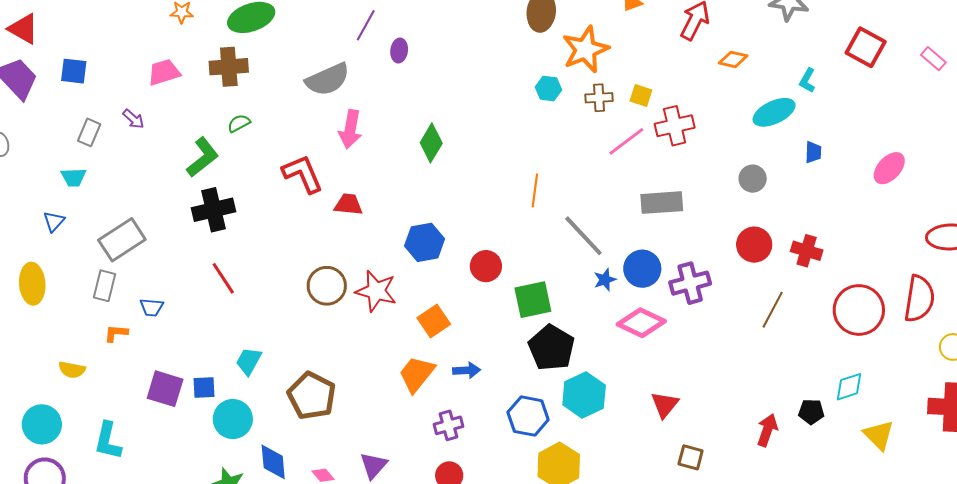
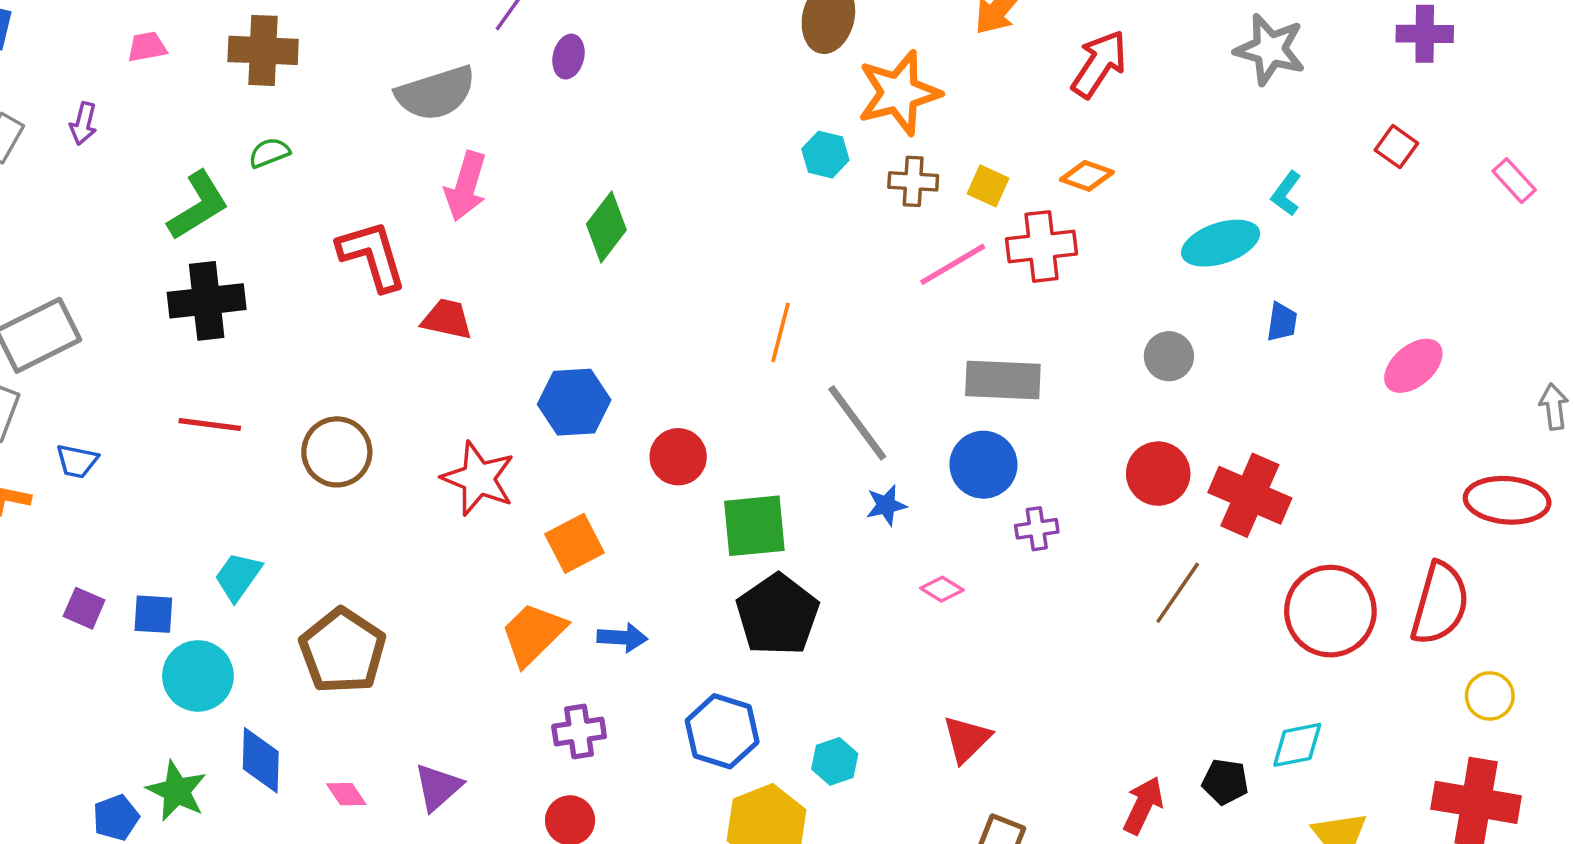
red square: (866, 47) -> (1396, 147), size x0.6
orange diamond: (733, 59) -> (1087, 176), moved
pink trapezoid: (164, 72) -> (147, 47), size x0.7
purple arrow: (133, 119) -> (83, 123), turned 55
red cross: (807, 251) -> (1250, 495), size x1.4
blue circle: (642, 269) -> (983, 465), moved
red line: (223, 278) -> (210, 425), turned -56
purple cross: (690, 283) -> (1037, 529), size x0.6
brown circle: (327, 286) -> (337, 452), moved
pink diamond: (641, 323) -> (942, 589), size x0.5
purple square: (165, 389) -> (84, 608), size x0.6
cyan hexagon: (584, 395) -> (835, 761), moved, size x0.6

